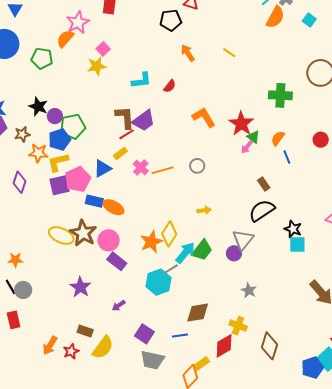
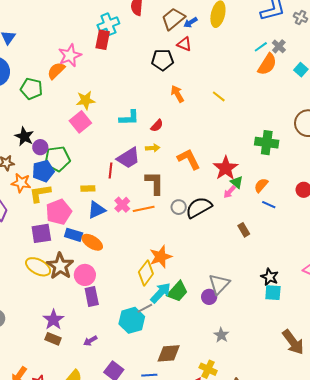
pink square: (103, 49) -> (80, 122), moved, size x1.5
brown L-shape: (125, 117) -> (155, 183), moved
red line: (127, 134) -> (110, 171), turned -56
yellow rectangle: (120, 153) -> (88, 188), moved, turned 32
blue line: (287, 157) -> (269, 205), turned -48
blue triangle: (102, 168) -> (97, 210), moved
purple square: (60, 185) -> (41, 233), moved
yellow arrow: (204, 210) -> (153, 148), moved
black semicircle: (262, 211) -> (199, 207), moved
orange star: (151, 242) -> (161, 257), moved
purple rectangle: (117, 261) -> (92, 296), turned 36
brown rectangle: (85, 331) -> (53, 339), moved

